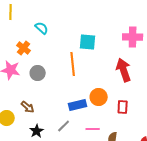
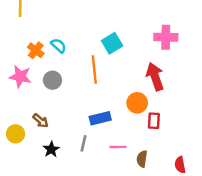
cyan semicircle: (42, 28) -> (58, 46), moved
cyan square: (88, 42) -> (112, 43), turned -36
orange circle: (99, 97) -> (137, 103), moved
gray line: (64, 126) -> (83, 143), turned -32

